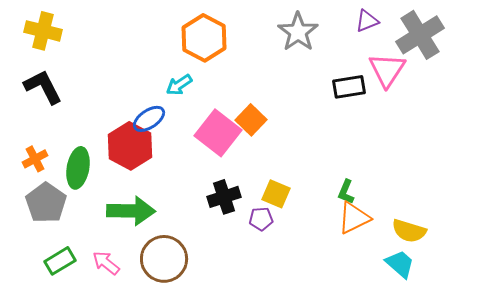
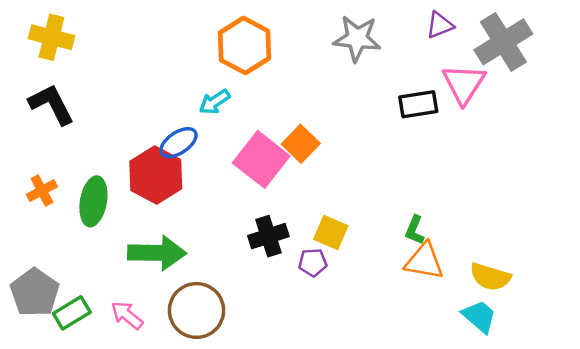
gray star: (298, 32) -> (357, 38), turned -30
gray pentagon: (46, 203) -> (35, 292), moved
orange triangle: (354, 218) -> (424, 261), turned 36

